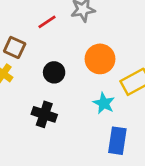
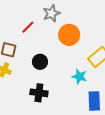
orange circle: (100, 59) -> (69, 35), moved

